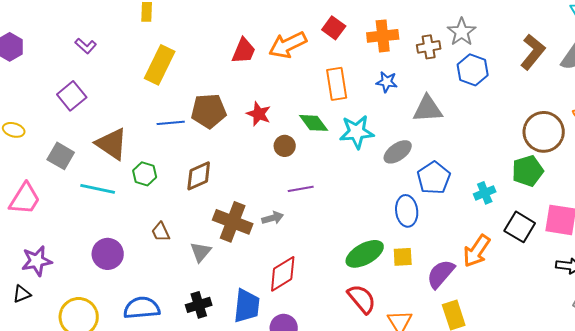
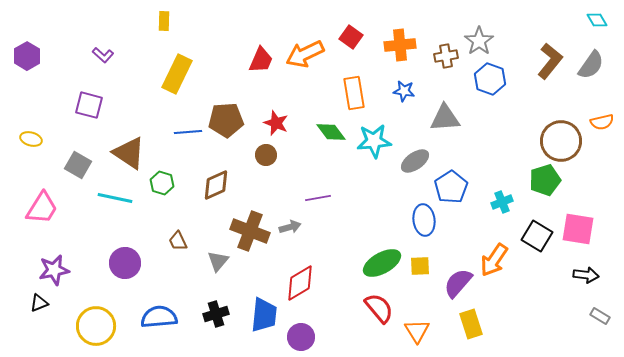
purple square: (72, 96) -> (89, 105), turned -36
brown circle: (285, 146) -> (266, 155), moved

